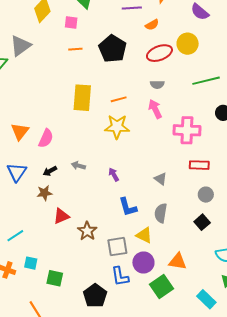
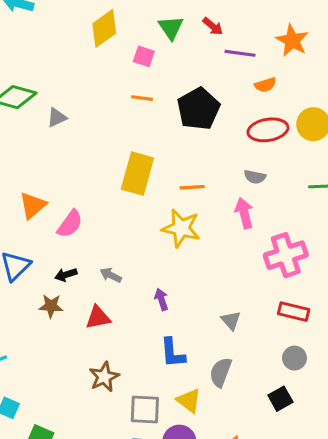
gray triangle: (21, 46) -> (57, 118), moved, size x0.6
pink cross: (187, 130) -> (286, 255), turned -32
red triangle: (61, 216) -> (98, 317), moved

